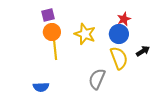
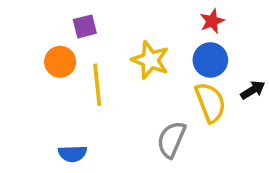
red star: (124, 19) -> (212, 21), moved
orange circle: (52, 32) -> (60, 62), moved

